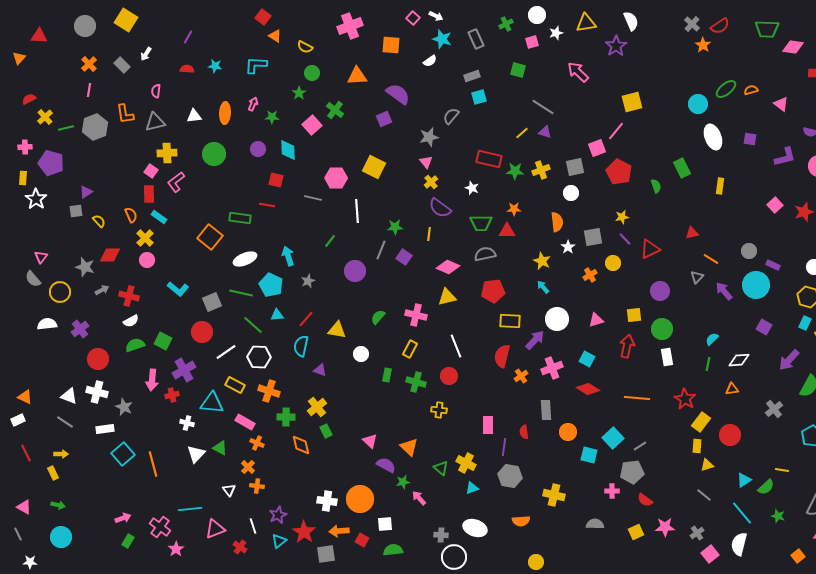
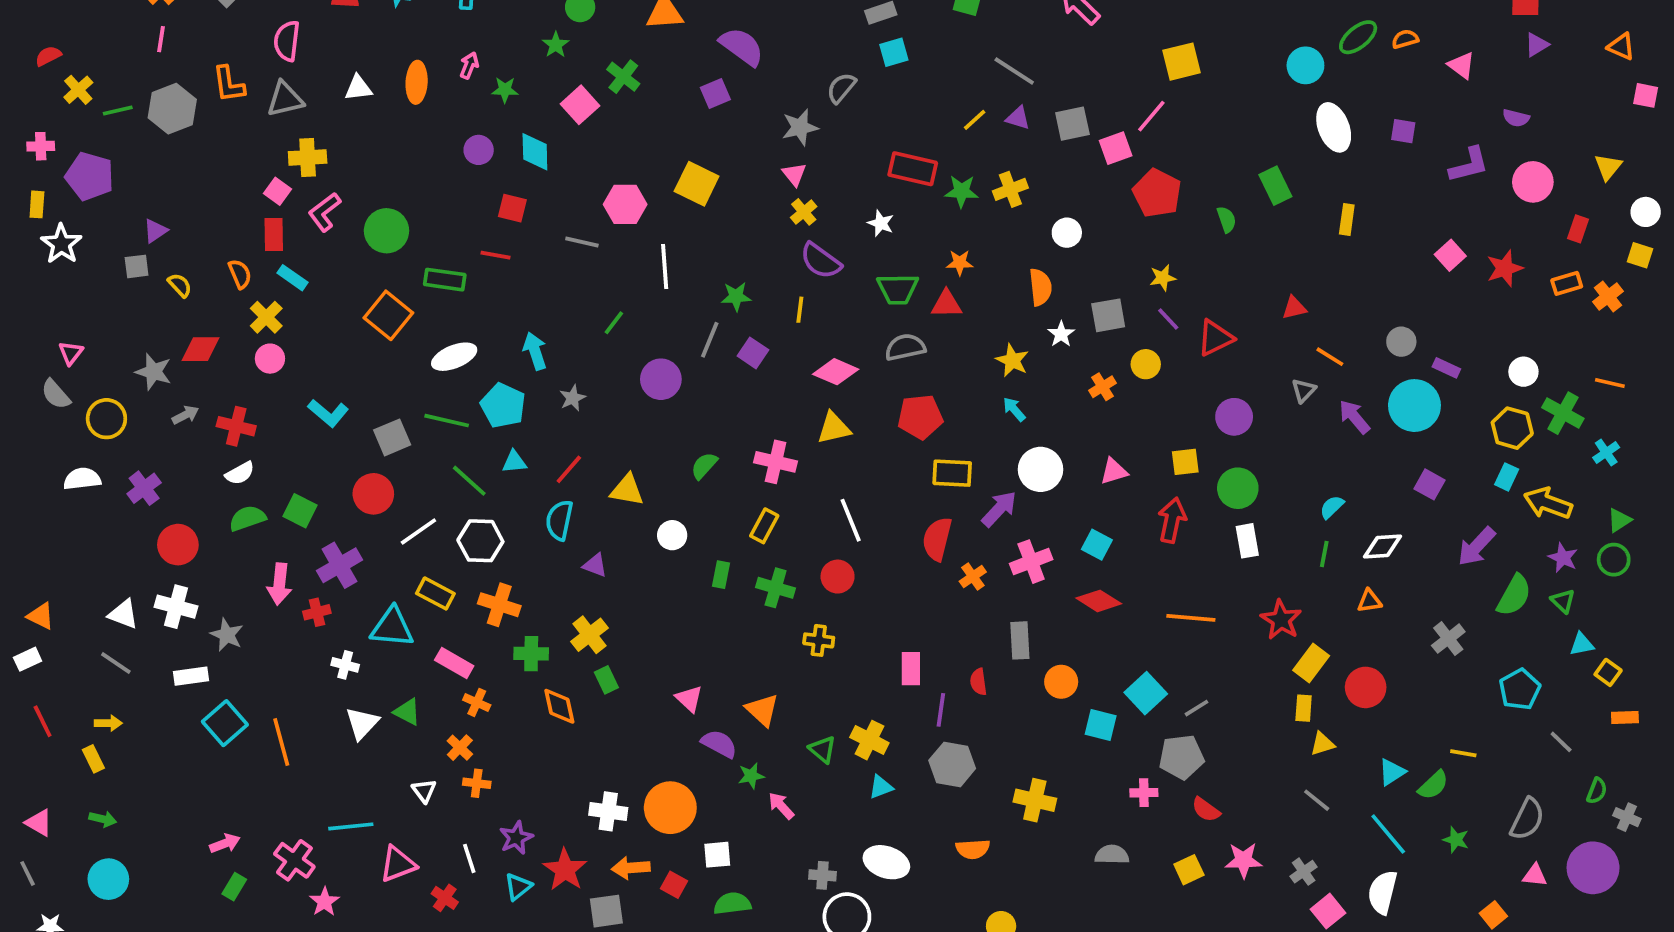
pink semicircle: (156, 91) -> (287, 41), size x1.5
green circle: (214, 154) -> (386, 231), moved
gray square: (575, 167) -> (1072, 124), moved

